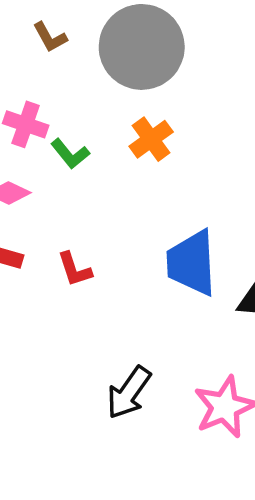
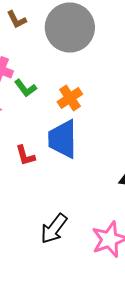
orange cross: (151, 139) -> (70, 98), moved
blue trapezoid: (192, 263) -> (63, 139), moved

